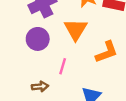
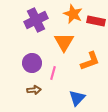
purple circle: (38, 39) -> (32, 63), moved

